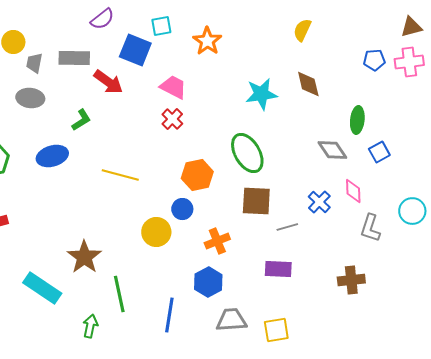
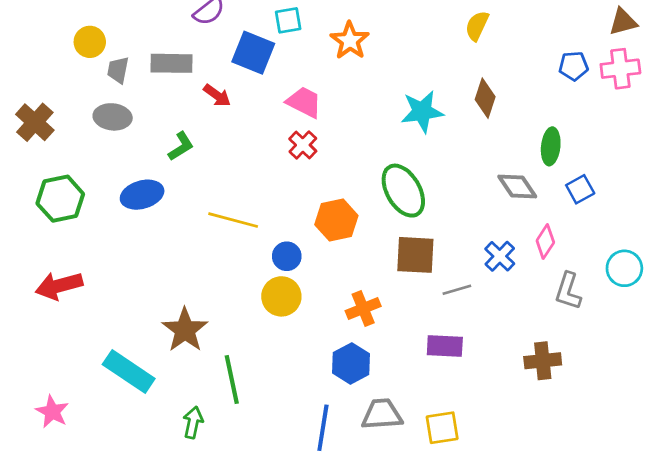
red arrow: (108, 82) -> (217, 95), size x0.7
brown diamond: (308, 84) -> (485, 98), turned 32
pink diamond: (353, 191) -> (545, 242), turned 35
blue circle: (182, 209) -> (287, 256), moved
blue line: (169, 315) -> (323, 428), moved

